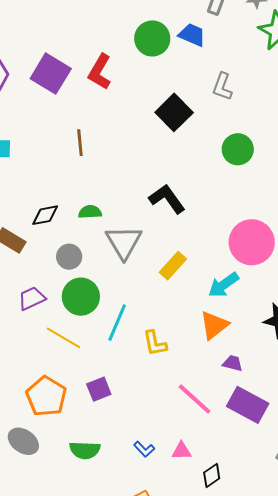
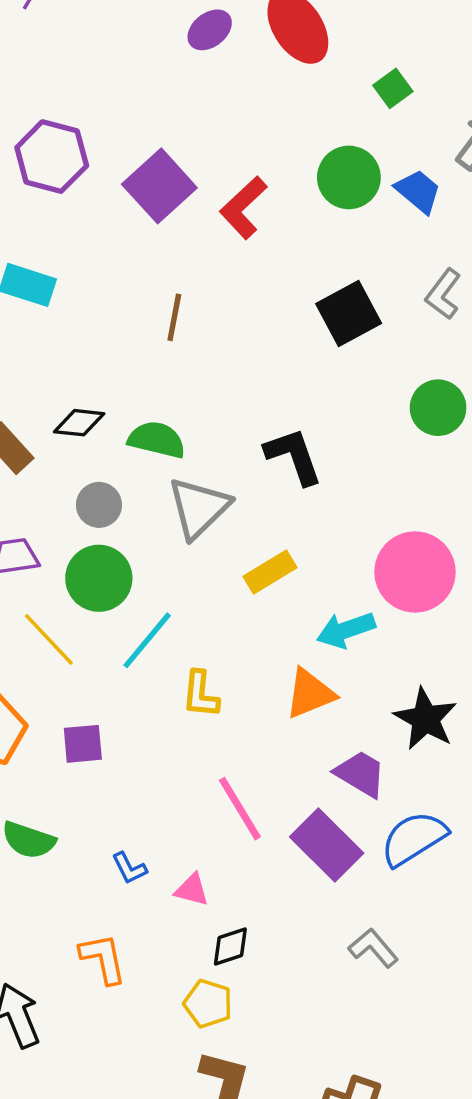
green semicircle: (90, 212) -> (157, 440), size x1.4
purple trapezoid: (233, 363) -> (360, 774), moved, size x1.5

